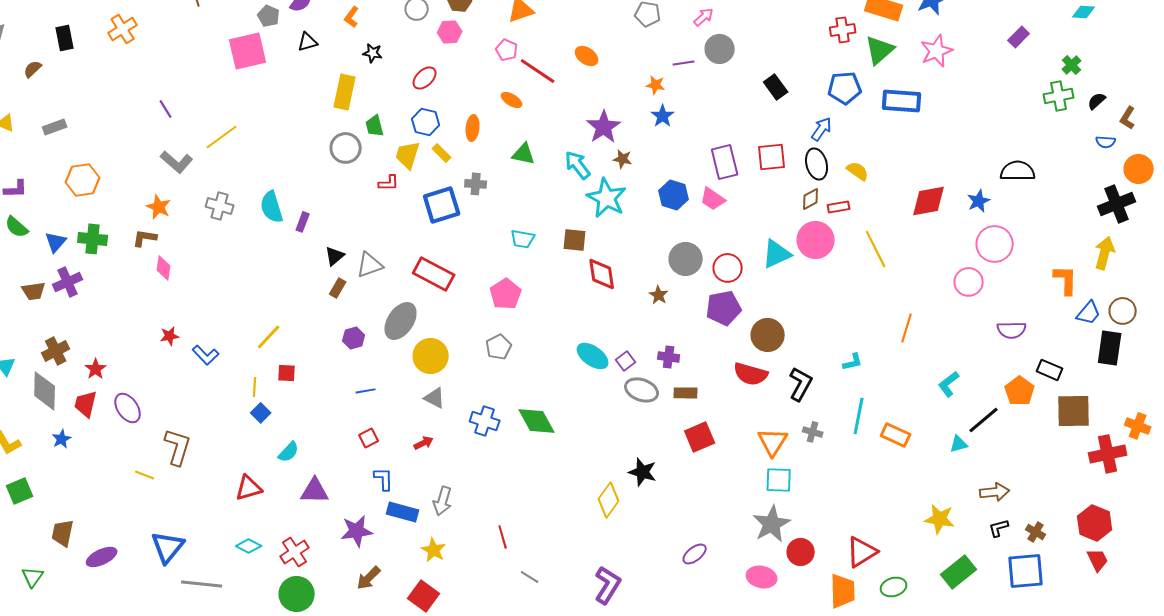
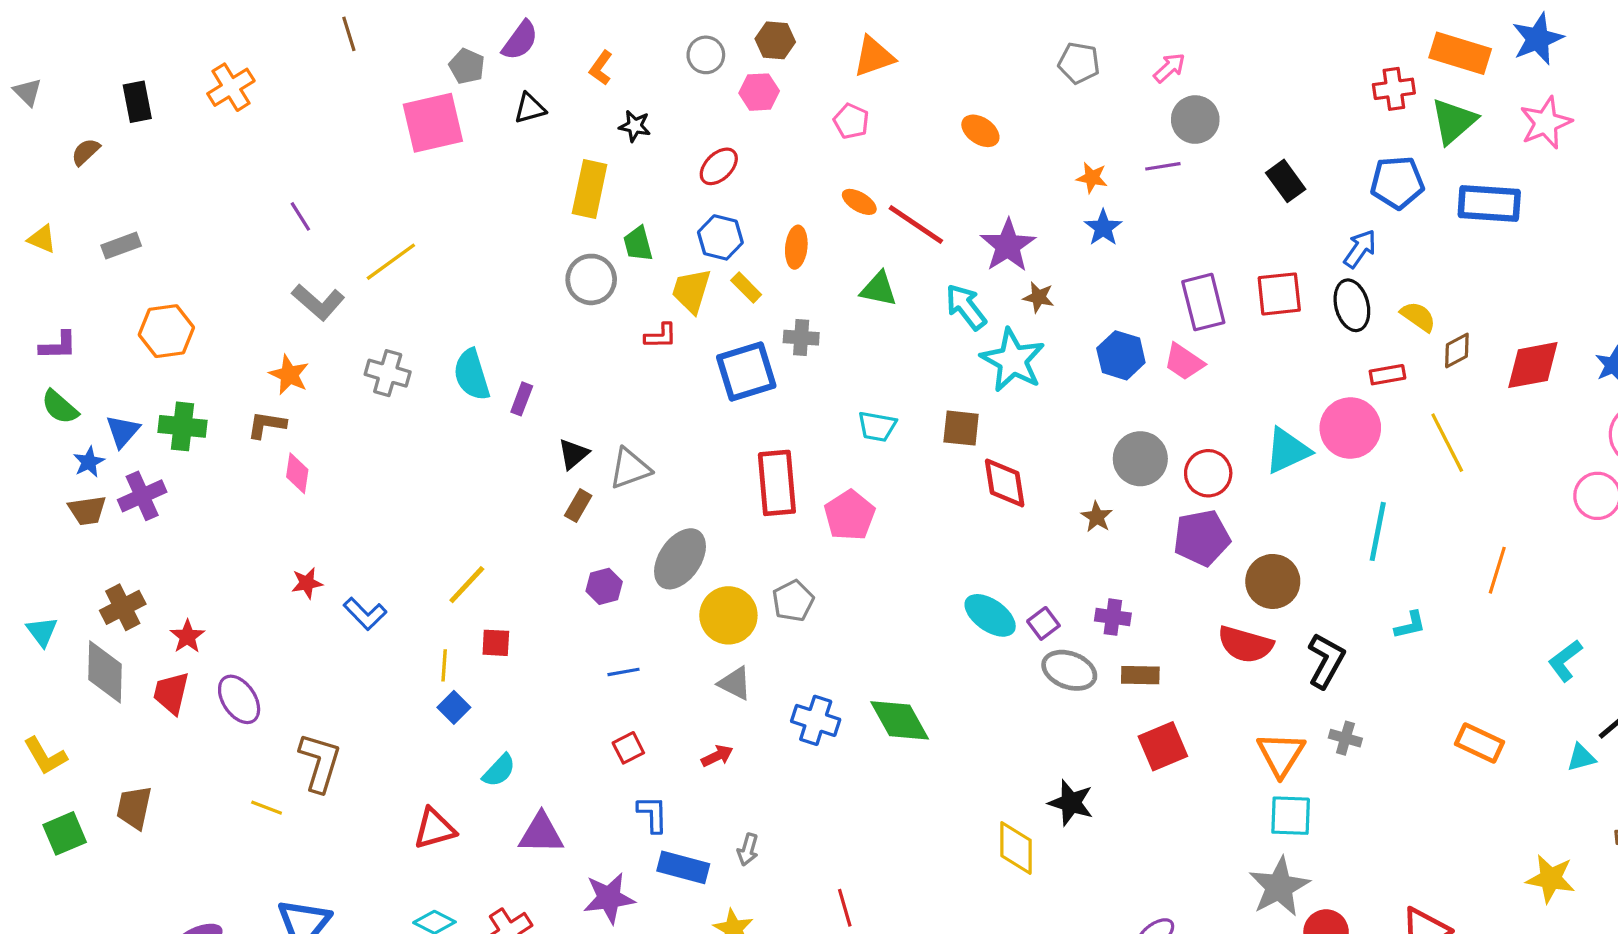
purple line: (684, 63) -> (1163, 166), moved
red line: (538, 71) -> (916, 225), moved
brown diamond: (811, 199) -> (1457, 350), moved
red rectangle: (434, 274) -> (777, 483), moved, turned 57
gray pentagon: (499, 347) -> (793, 601), moved
cyan line: (859, 416) -> (1378, 531), moved
blue star: (62, 439) -> (89, 462), moved
yellow diamond: (609, 500) -> (1016, 848), turned -36
gray arrow: (443, 501) -> (748, 850), size x0.7
brown trapezoid: (63, 533) -> (134, 808), moved

